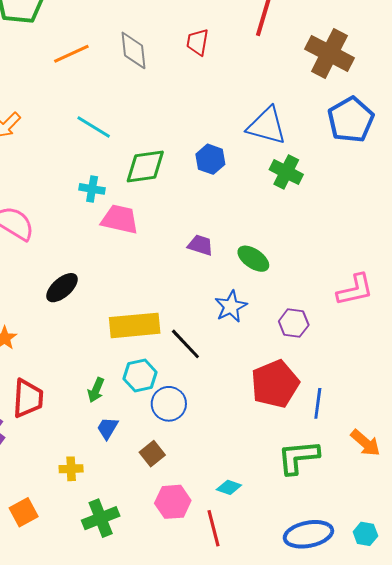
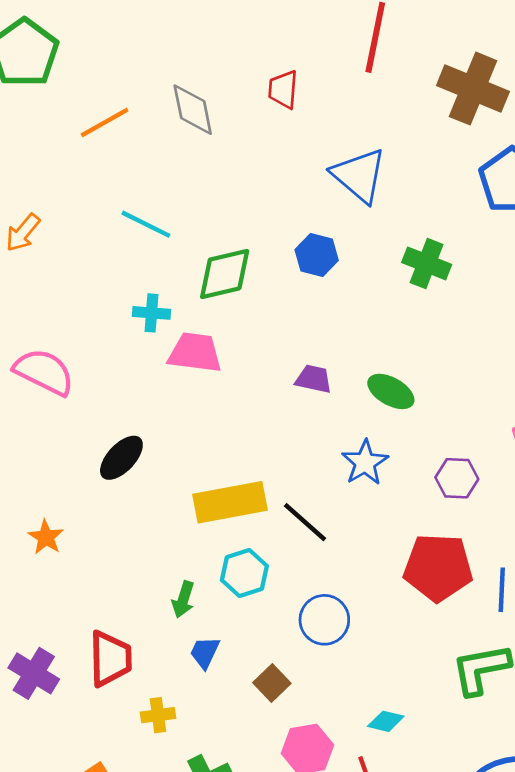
blue triangle: (267, 126) -> (359, 175), moved, turned 30
red pentagon: (275, 384) -> (438, 567), turned 30
red trapezoid: (28, 398) -> (110, 659), moved
blue circle: (169, 404) -> (324, 620), moved

